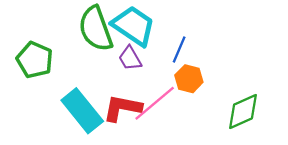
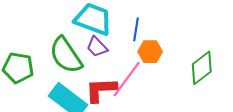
green semicircle: (96, 29) -> (66, 55), moved

